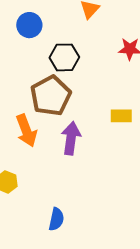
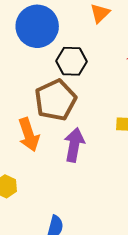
blue circle: (29, 25) -> (37, 26), size x1.6

